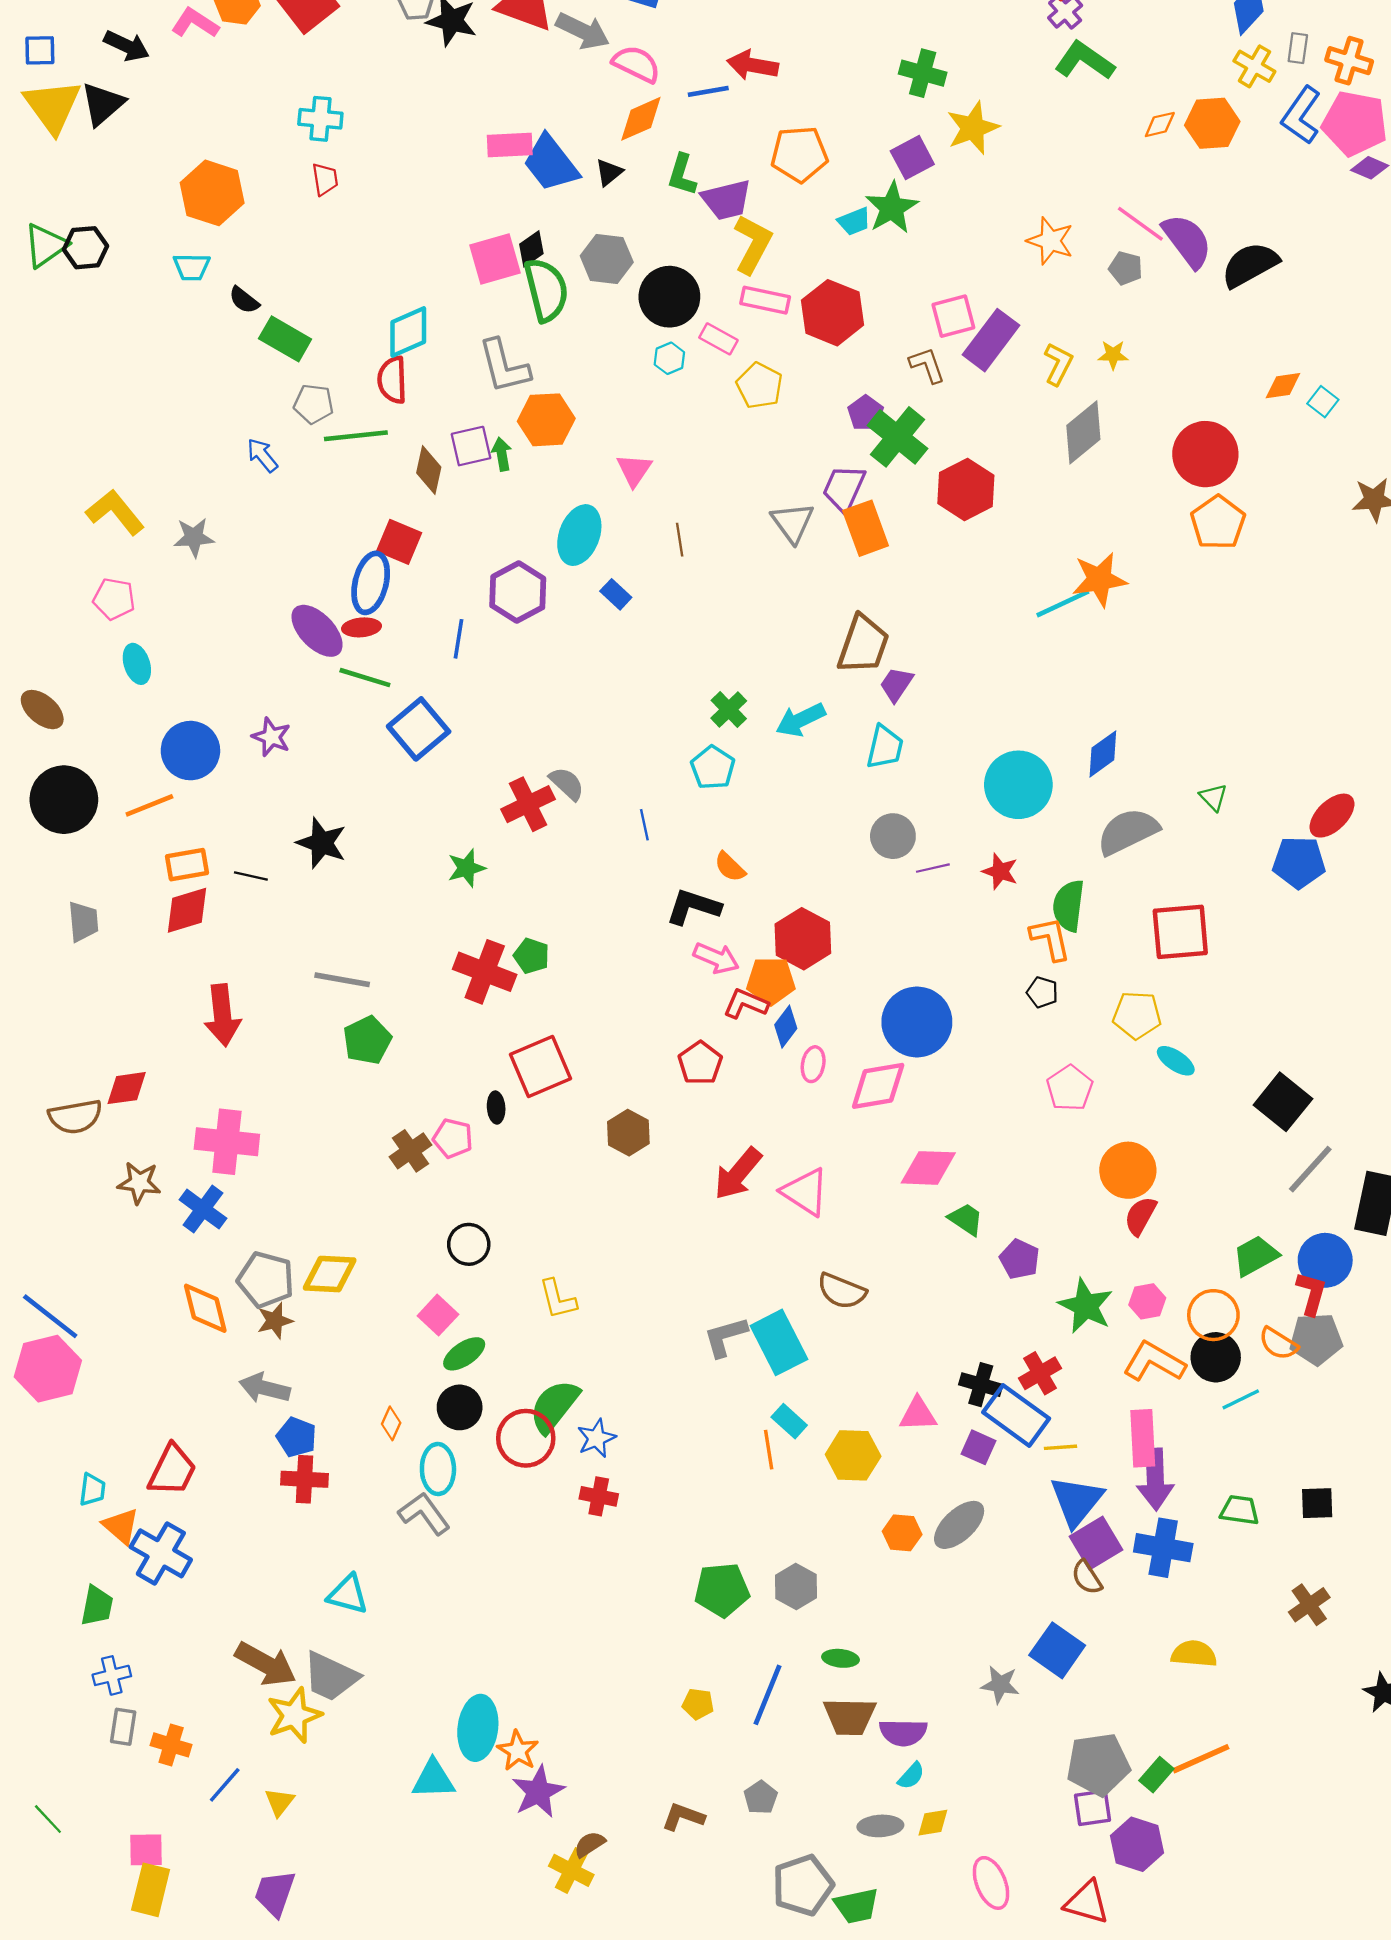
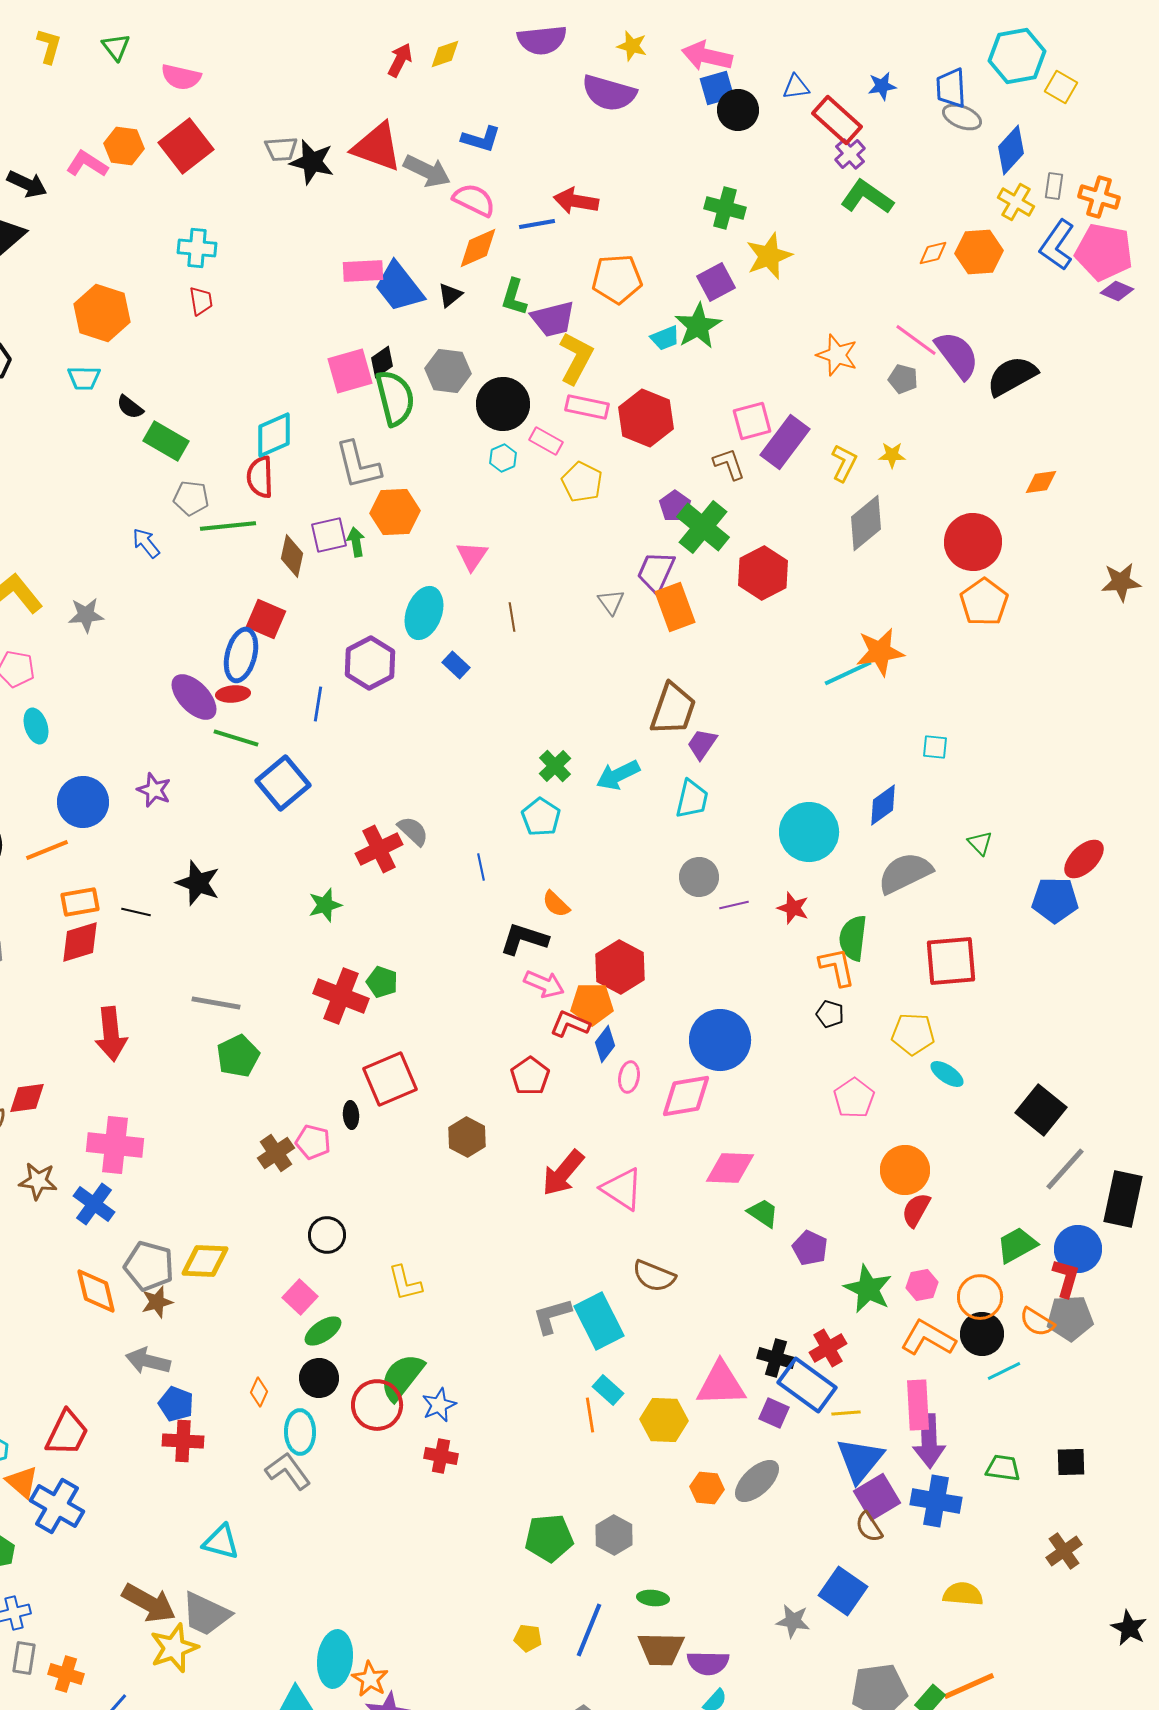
cyan square: (1323, 402) -> (935, 747), moved, turned -32
gray triangle: (793, 522) -> (611, 602), size x0.7
pink triangle: (918, 1414) -> (721, 1384), size x1.5

